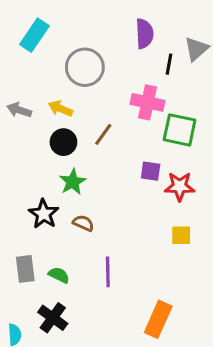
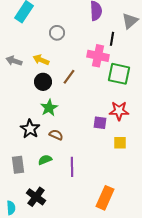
black line: (169, 64) -> (112, 39), moved
gray circle: (85, 67) -> (57, 33), size x0.6
purple square: (151, 171) -> (100, 123), moved
green semicircle: (59, 275) -> (45, 160), moved, turned -48

